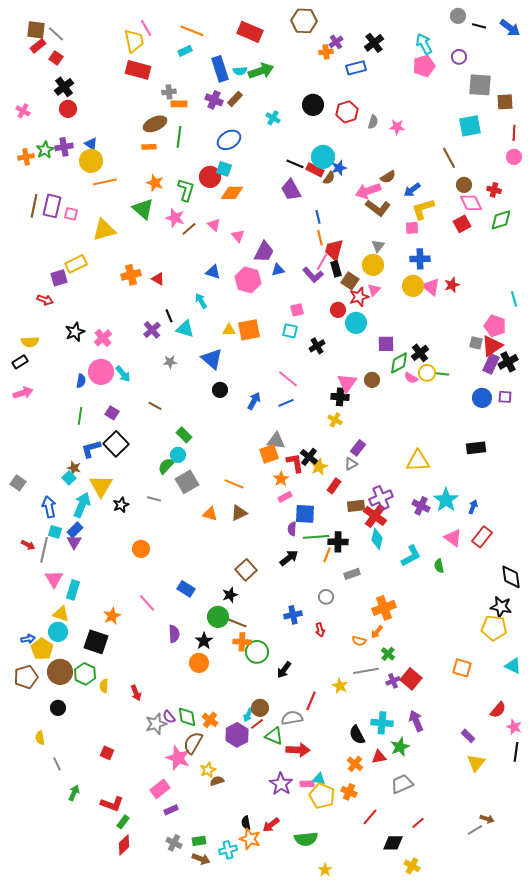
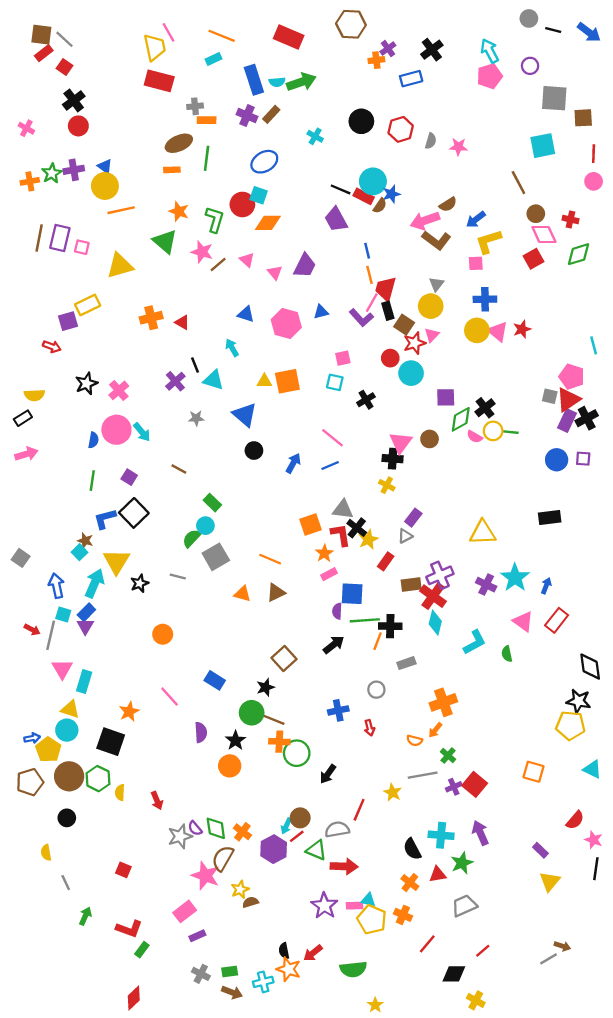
purple trapezoid: (264, 252) -> (305, 266), moved
gray triangle: (276, 441) -> (343, 509), moved
red diamond: (124, 845) -> (134, 998), moved

